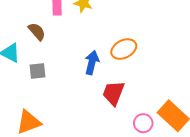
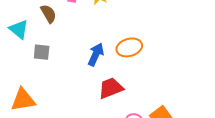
red trapezoid: (114, 93) -> (111, 88), turned 36

